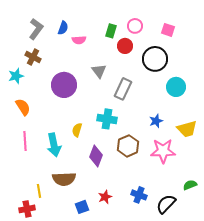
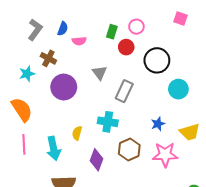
pink square: (168, 30) -> (180, 18), moved
brown cross: (33, 57) -> (48, 58), moved
cyan star: (16, 76) -> (27, 74), moved
orange semicircle: (23, 107) -> (22, 110), size x1.4

